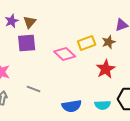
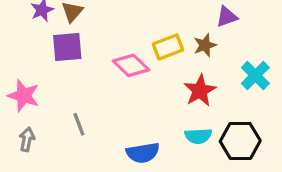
gray line: (34, 89) -> (79, 124), turned 48
cyan semicircle: (103, 105) -> (198, 136), moved

